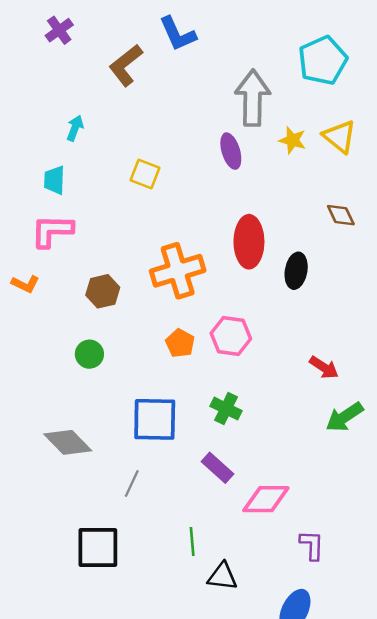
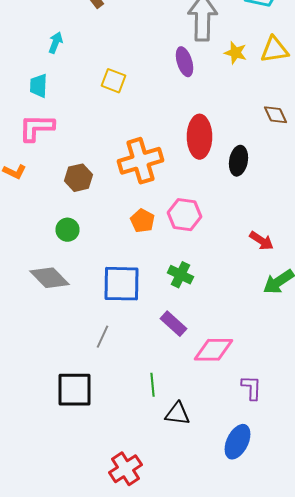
yellow triangle: (340, 137) -> (274, 50), turned -48
gray diamond: (68, 442) -> (50, 278), moved

